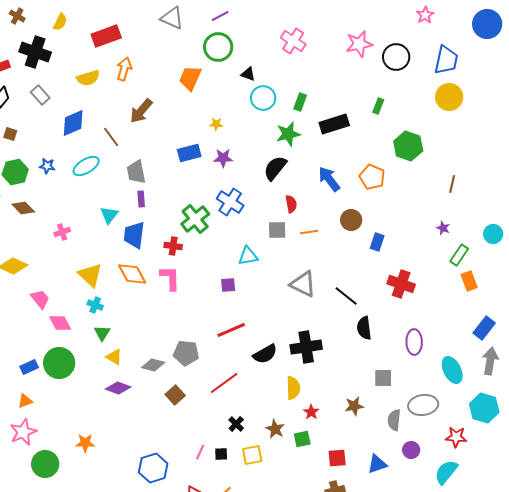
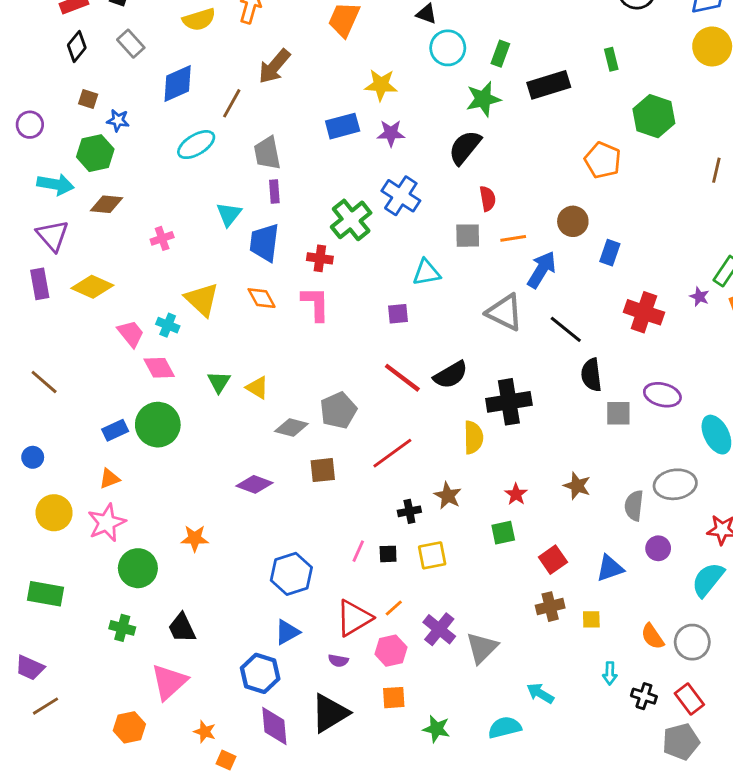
green rectangle: (378, 106) -> (611, 59), turned -35
yellow star: (216, 124) -> (381, 85), size x1.6
brown line: (111, 137) -> (232, 103), turned 65
blue star: (47, 166) -> (118, 120), moved
blue arrow: (329, 179) -> (542, 270), moved, turned 68
brown diamond: (23, 208) -> (107, 204), turned -40
purple star: (443, 228) -> (699, 297), moved
orange diamond: (132, 274) -> (262, 298), size x0.7
cyan cross: (95, 305) -> (168, 325), moved
red line: (231, 330) -> (402, 378), turned 60
purple ellipse: (414, 342) -> (662, 395), turned -75
gray pentagon: (186, 353) -> (338, 410), turned -30
black semicircle: (265, 354) -> (451, 375), moved
yellow triangle: (114, 357) -> (257, 388), moved
gray square: (383, 378) -> (618, 413), moved
purple diamond: (118, 388) -> (254, 484), moved
yellow semicircle: (293, 388) -> (473, 437), moved
brown square: (175, 395) -> (323, 470), turned 36
brown star: (354, 406) -> (577, 486), turned 30
black cross: (236, 424) -> (409, 511), turned 35
brown star: (275, 429) -> (448, 496), moved
red square: (337, 458) -> (553, 560), turned -30

